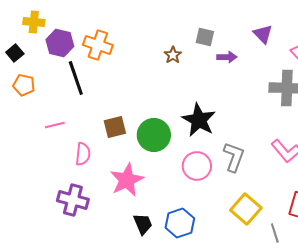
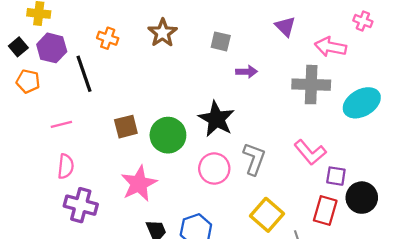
gray square: (205, 37) -> (221, 41), moved
purple hexagon: (60, 43) -> (52, 48), moved
orange cross: (98, 45) -> (108, 38), size x0.7
brown star: (173, 55) -> (163, 33), moved, size x1.5
purple arrow: (227, 57) -> (247, 72), moved
pink semicircle: (83, 154) -> (66, 166), moved

